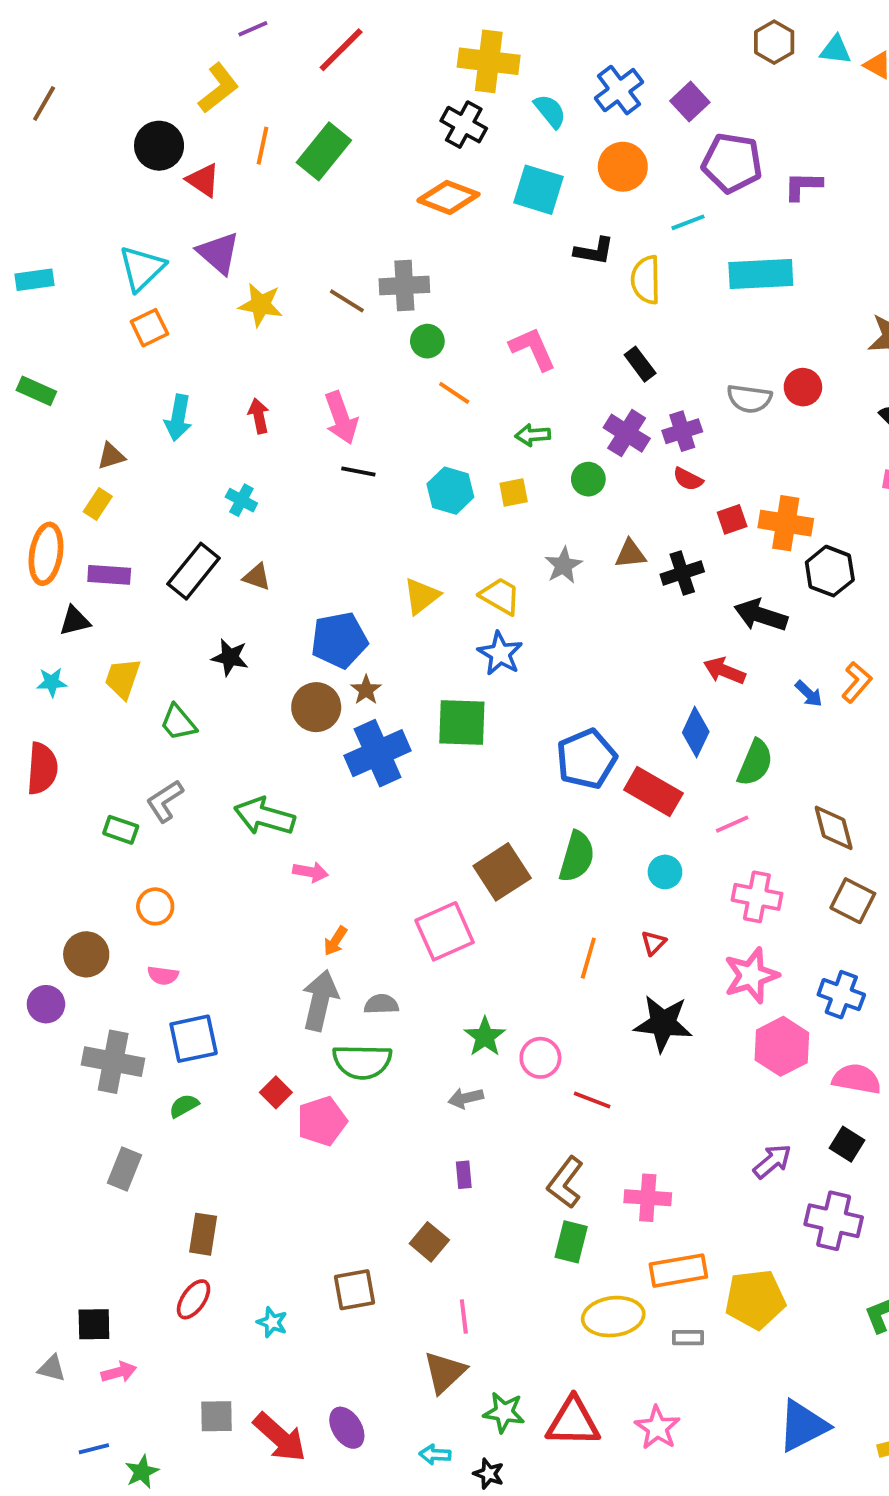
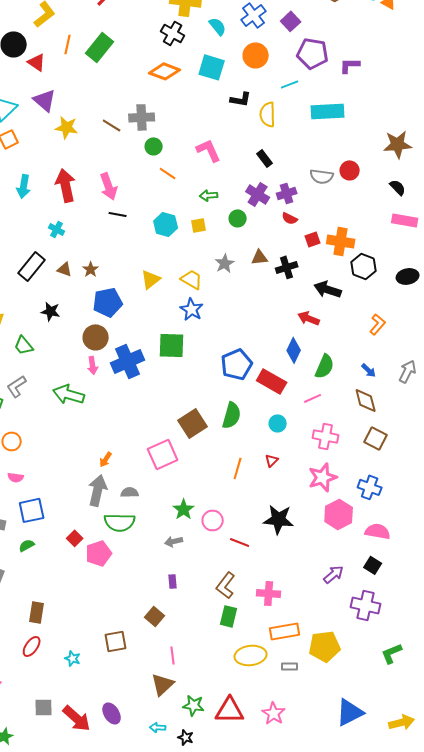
red arrow: (259, 416) -> (66, 185), size x1.8
brown star: (366, 690) -> (91, 269), moved
blue arrow: (809, 694) -> (369, 370), moved
pink arrow: (310, 872) -> (93, 365), moved, turned 72
black star: (663, 1023) -> (279, 519), moved

